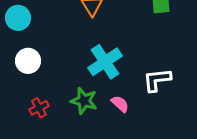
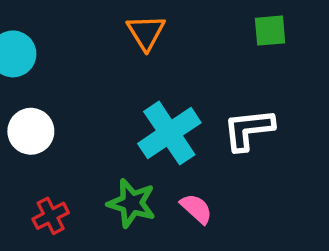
white L-shape: (157, 80) -> (248, 129), moved

